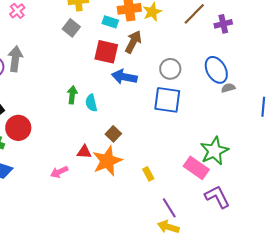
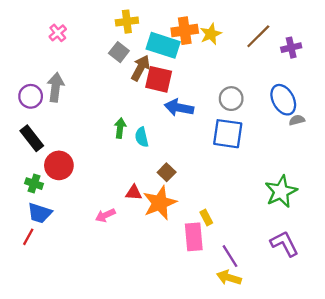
cyan rectangle: (110, 22) -> (163, 45), size x1.8
brown arrow: (133, 42) -> (140, 68), moved
pink rectangle: (196, 168) -> (194, 237), moved, turned 50

